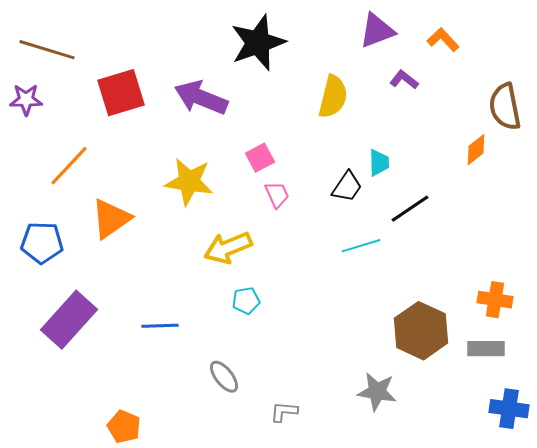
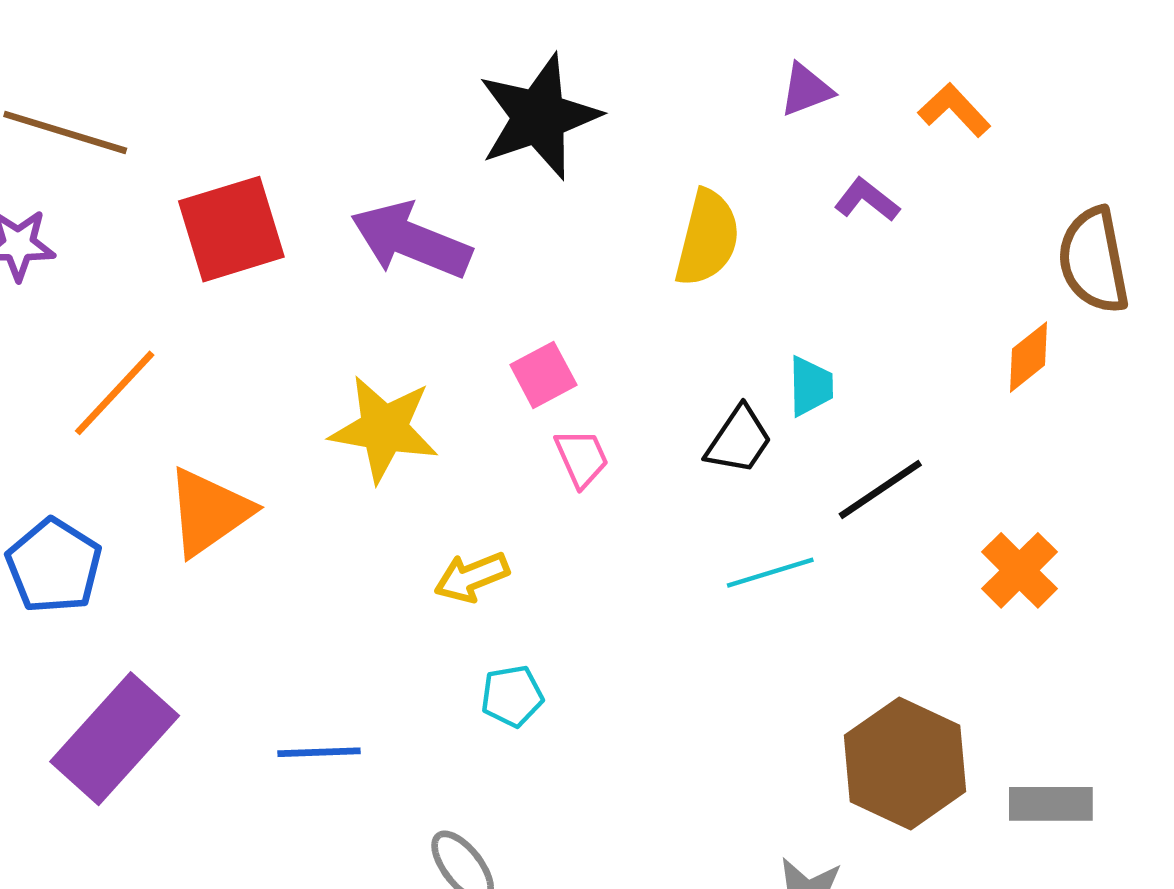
purple triangle: (377, 31) -> (806, 90), size x0.7
blue pentagon: (42, 243) -> (54, 566), turned 30
yellow arrow: (228, 248) -> (472, 577), size x0.7
orange cross: (495, 300) -> (1019, 570), moved, turned 36

